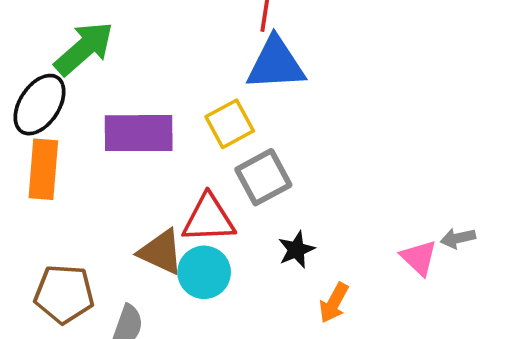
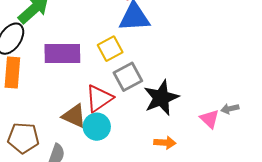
red triangle: (209, 219) -> (99, 98), turned -32
black star: (296, 250) -> (161, 98), moved, size x1.8
orange arrow: (334, 303) -> (165, 143), turned -115

